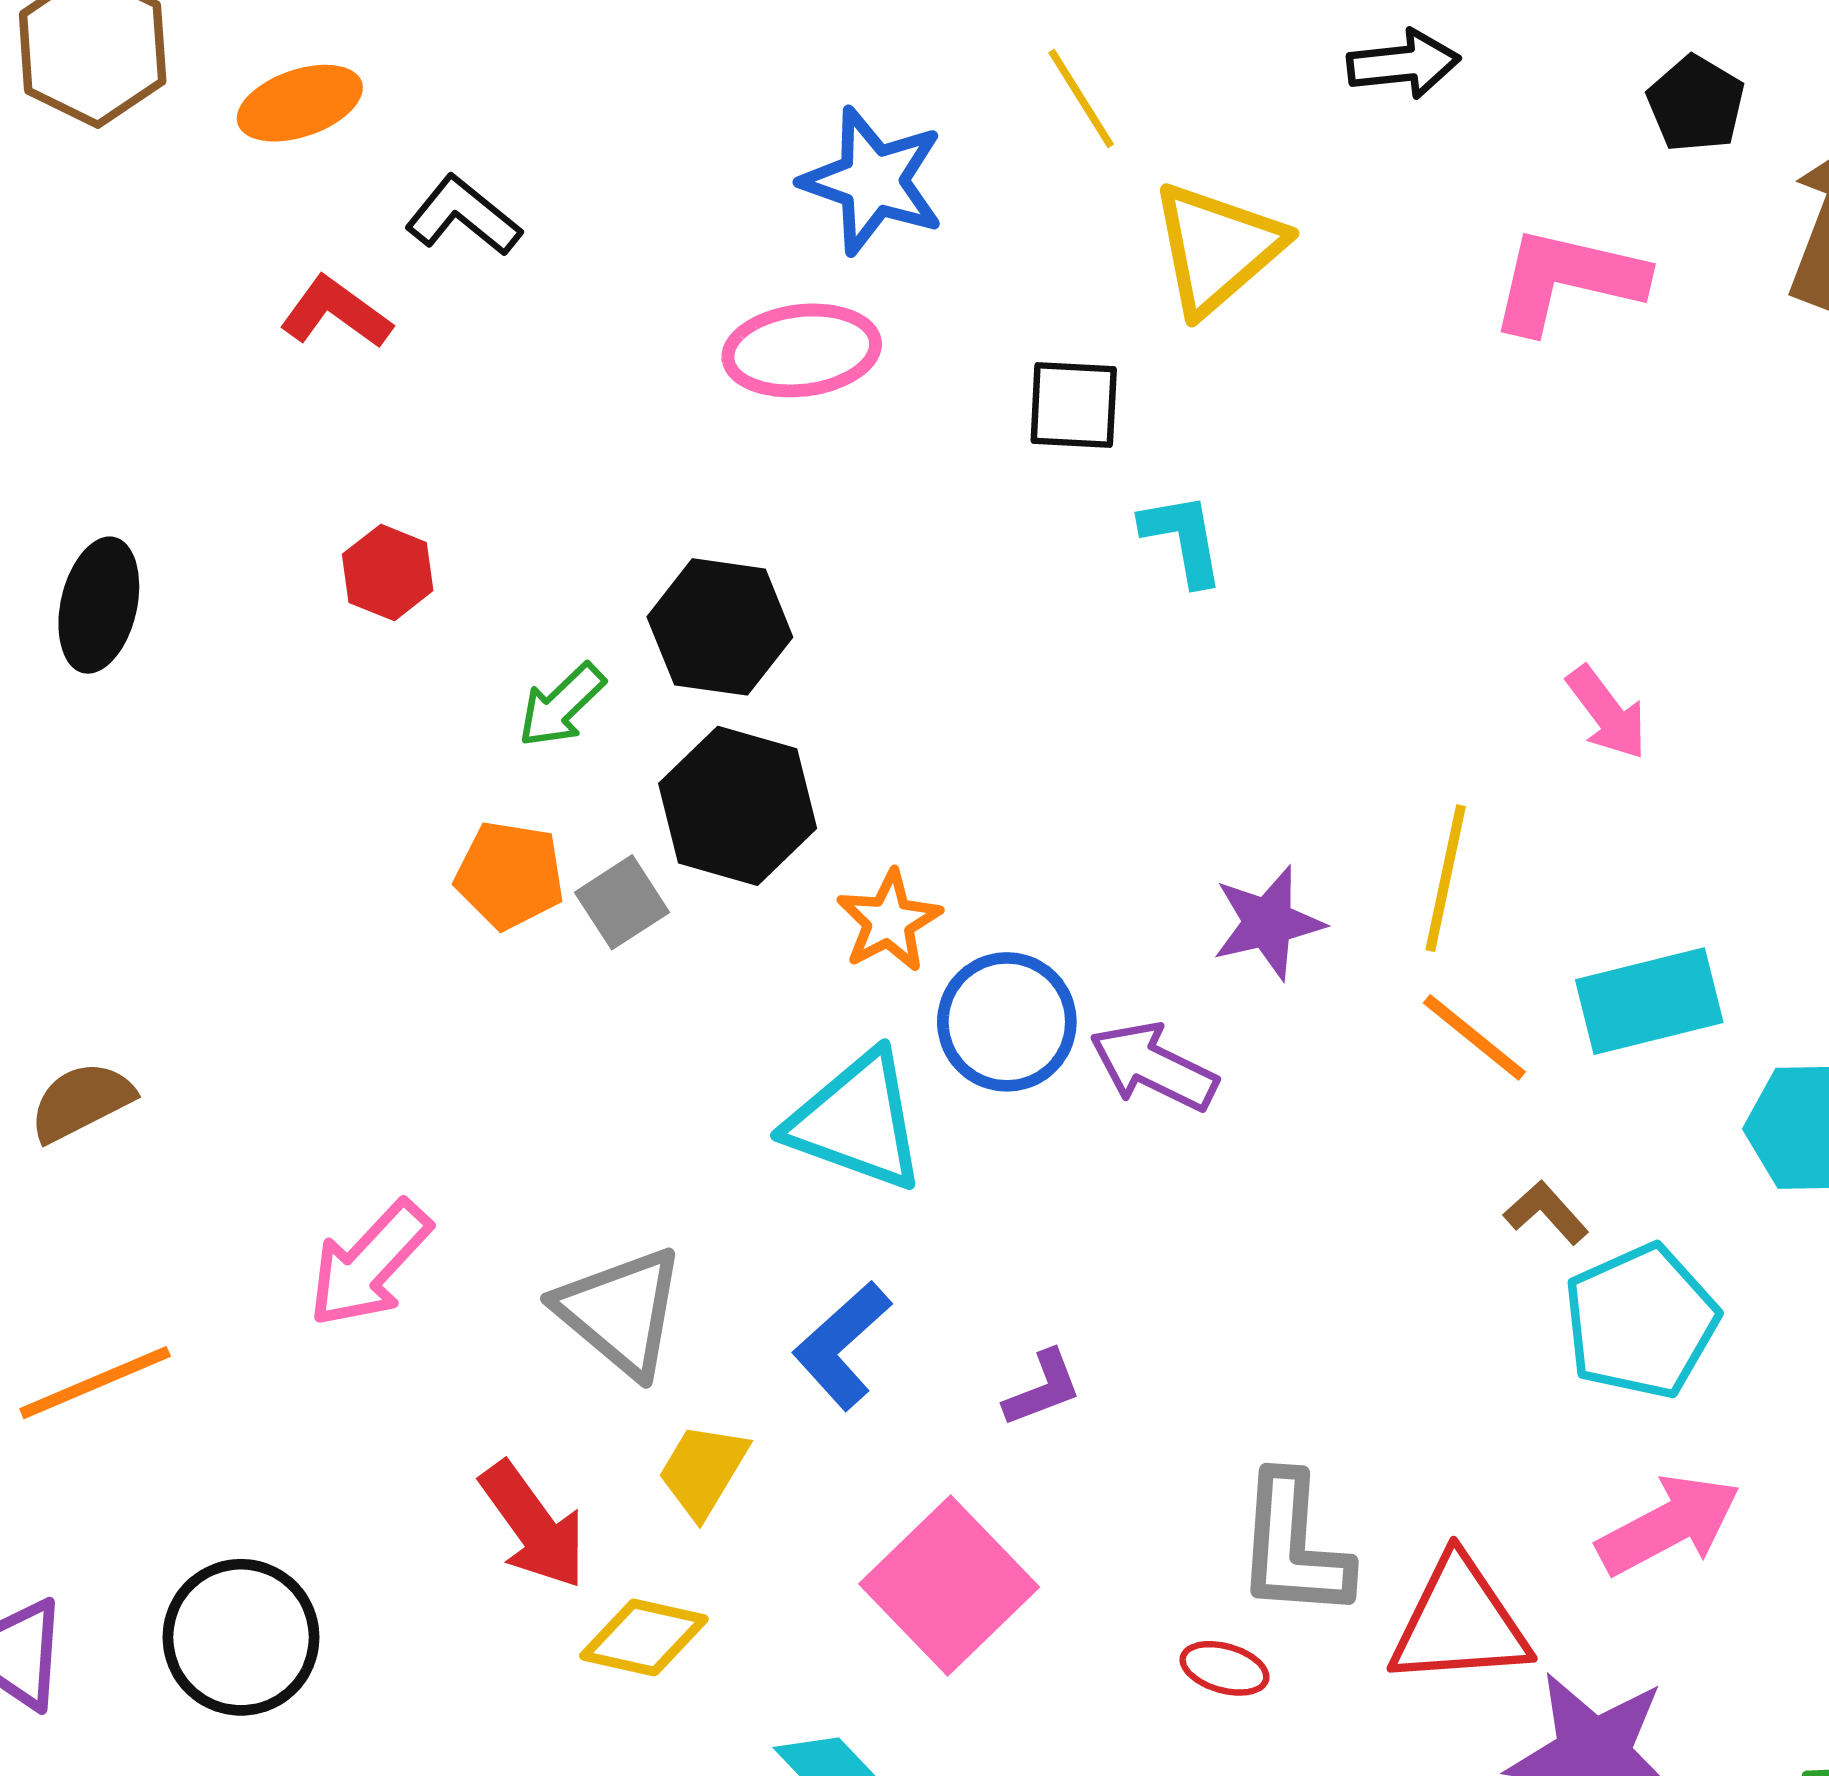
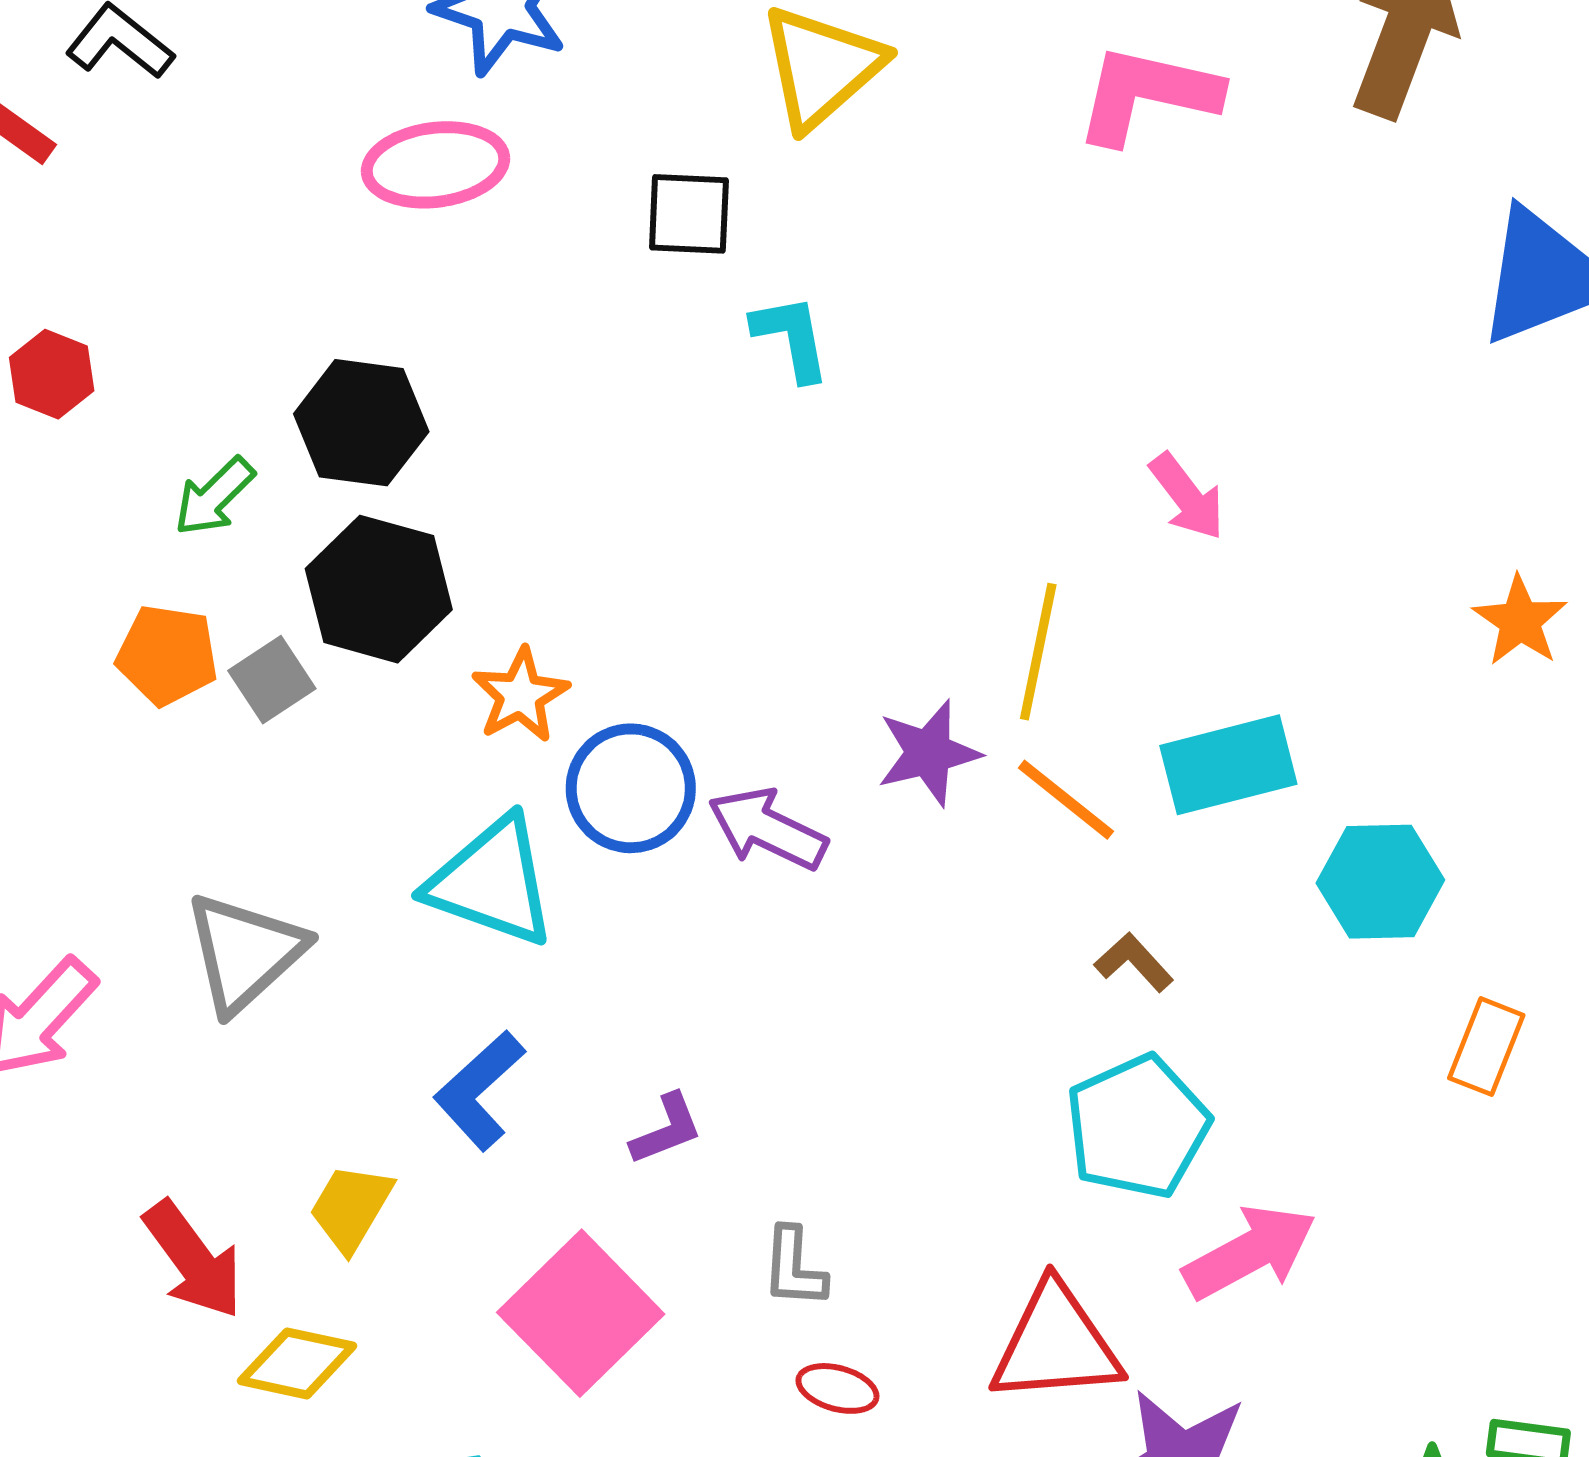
purple star: (1268, 923) -> (929, 753), moved
gray triangle: (620, 1312) -> (245, 952), moved, turned 38
cyan pentagon: (1641, 1322) -> (1137, 1127), moved
gray L-shape: (1293, 1546) -> (794, 1268), moved, size x0.6

